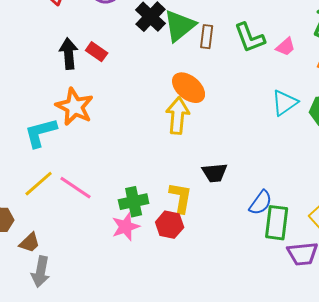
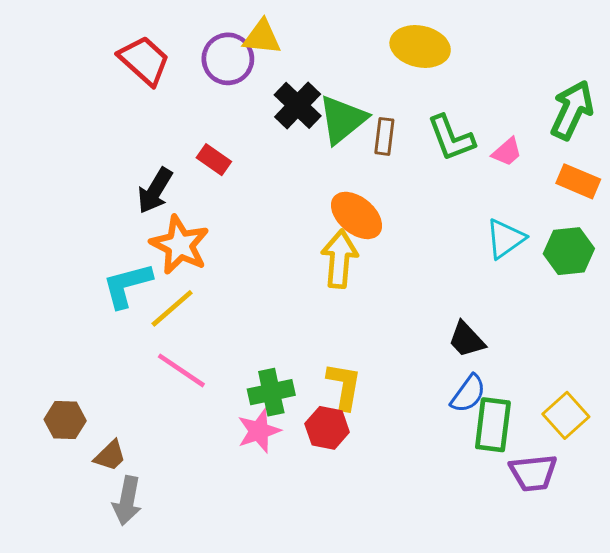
black arrow: (69, 54) -> (155, 191), moved, turned -144
black trapezoid: (215, 173) -> (467, 339), moved, turned 52
yellow line: (39, 184) -> (172, 308), moved

